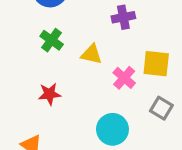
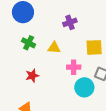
pink cross: (124, 78) -> (74, 67), moved, turned -32
cyan circle: (112, 129) -> (84, 87), moved

